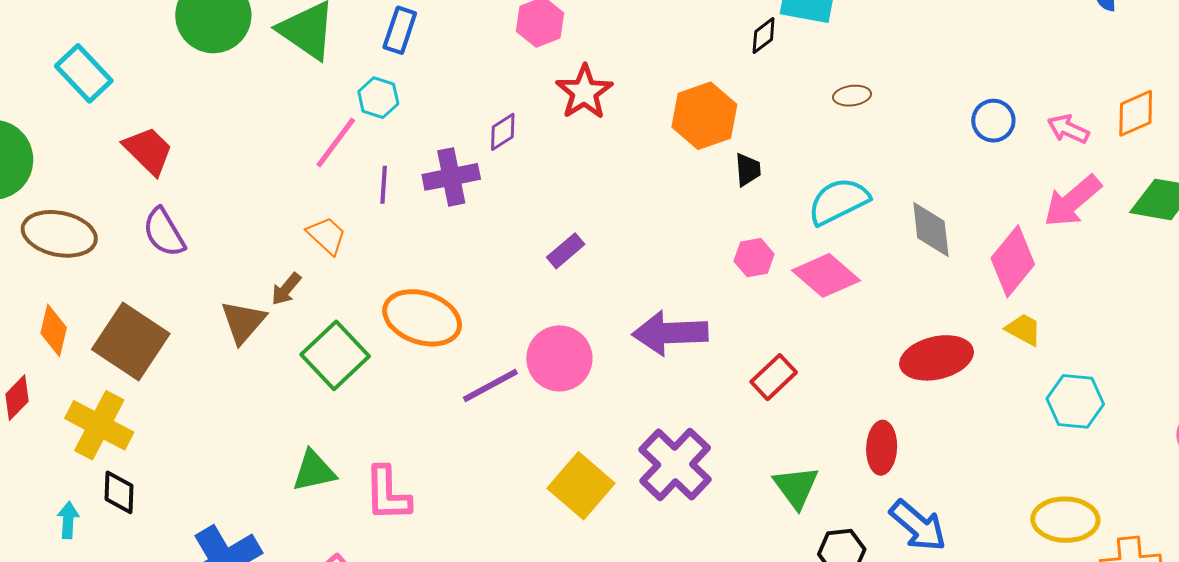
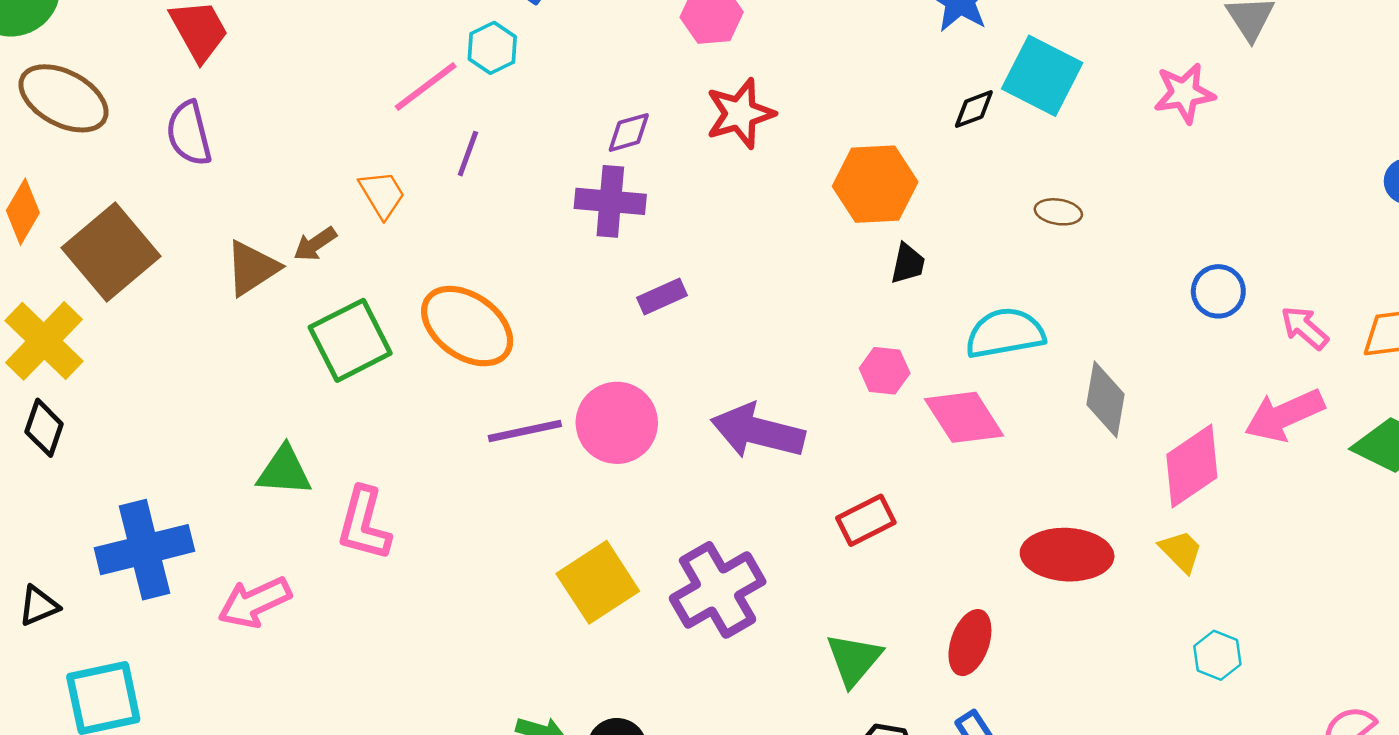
purple cross: (451, 177) -> (610, 201), moved
cyan hexagon: (1075, 401) -> (1217, 655), size x0.7

